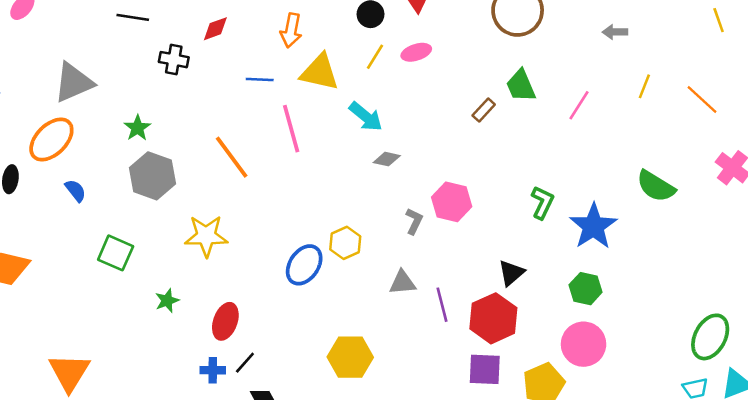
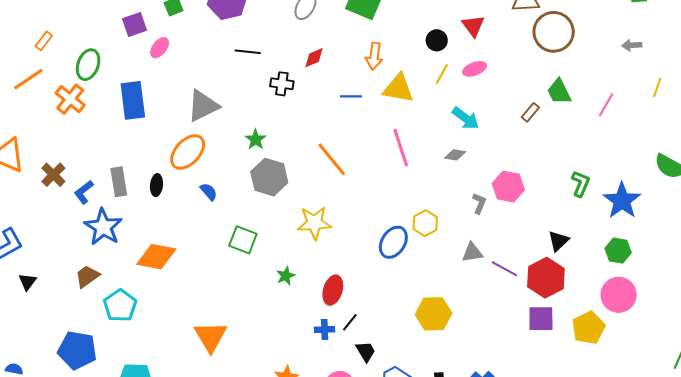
cyan arrow: (366, 117) -> (466, 118), moved
pink line: (291, 129) -> (401, 148), moved
purple line: (442, 305) -> (504, 269), turned -44

